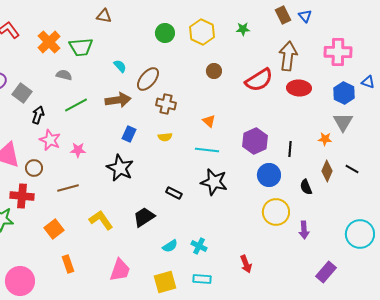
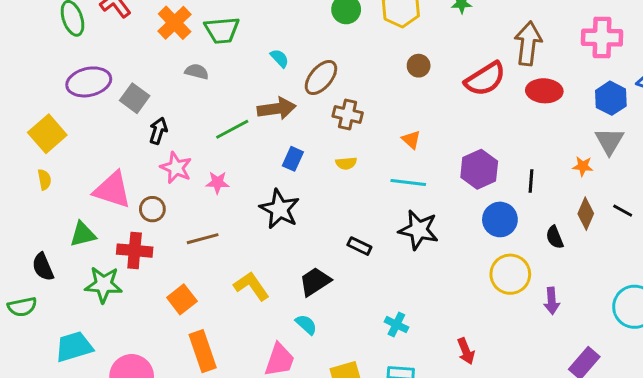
green line: (76, 105) -> (232, 129), moved
cyan semicircle: (170, 246) -> (306, 325), moved, turned -105
orange rectangle: (68, 264) -> (203, 351), size x1.5

